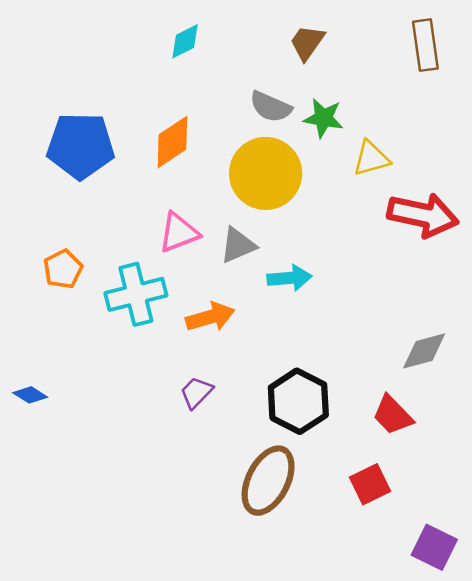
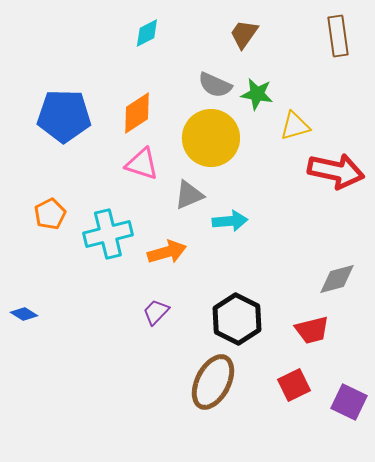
pink triangle: (179, 233) -> (142, 164), moved, turned 39
red trapezoid: (393, 415) -> (312, 330), turned -60
purple square: (434, 547) -> (349, 402), moved

